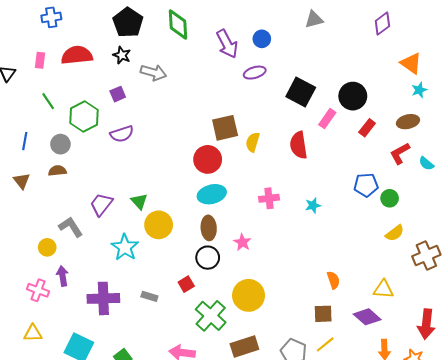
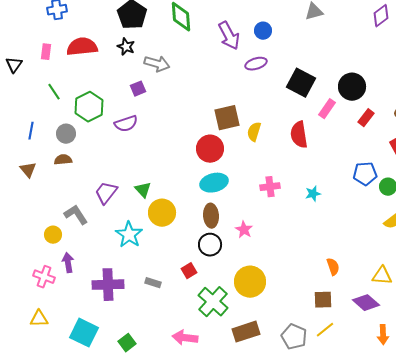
purple square: (118, 94) -> (138, 89), moved

